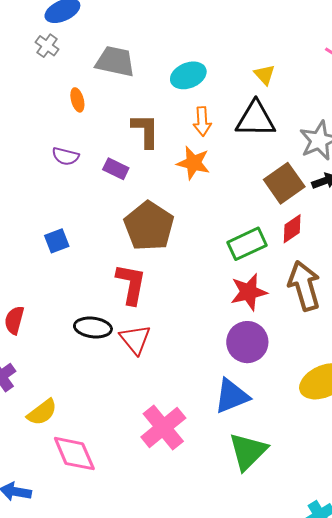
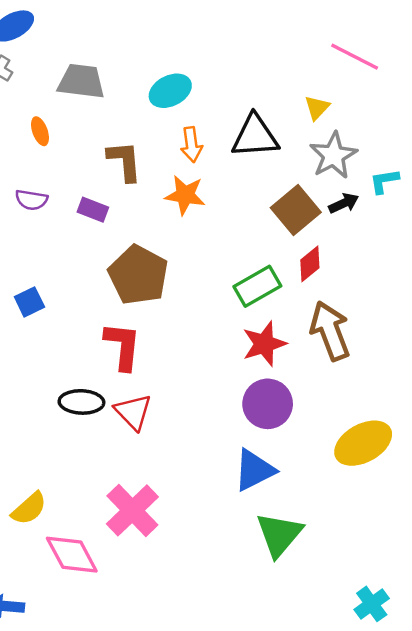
yellow triangle: (265, 75) -> (317, 108), moved, turned 30
pink cross: (163, 428) -> (132, 510), moved

